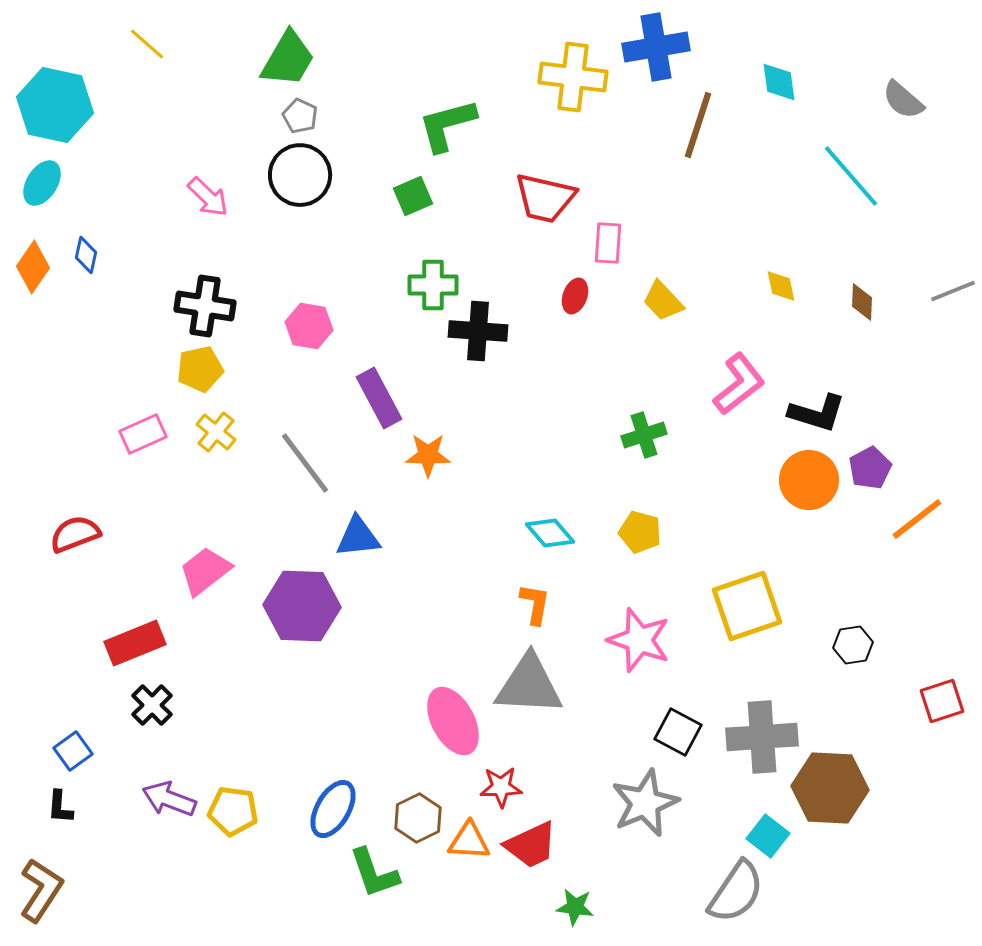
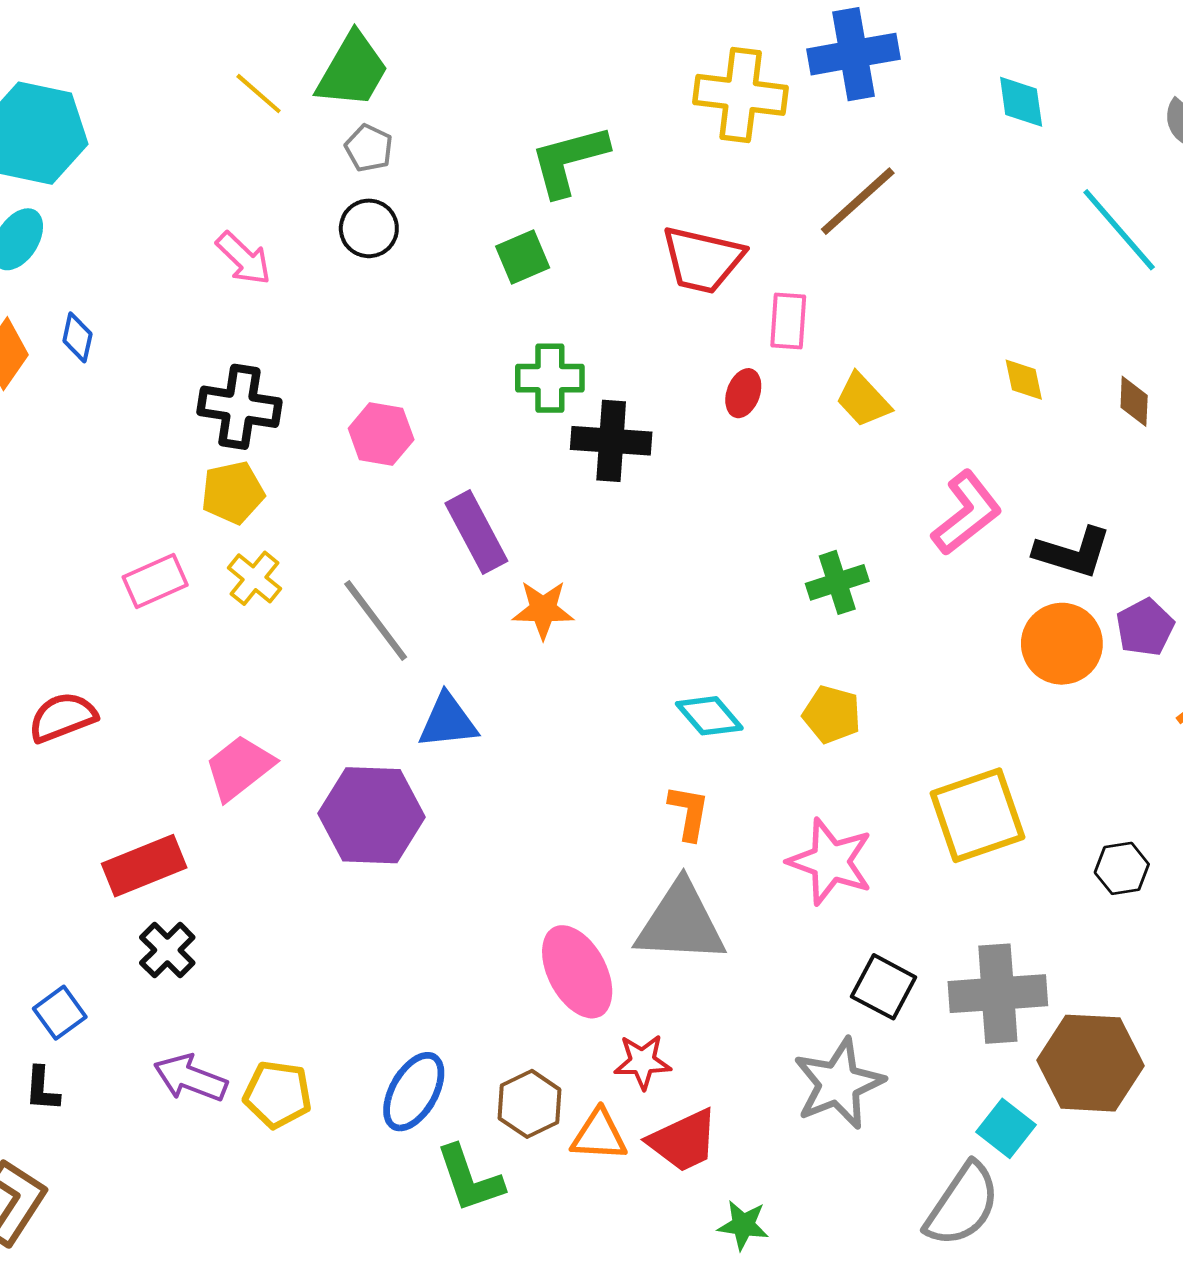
yellow line: (147, 44) -> (259, 94), moved
brown line: (698, 125) -> (858, 201), moved, turned 30
black circle: (300, 175) -> (369, 228), size x0.7

